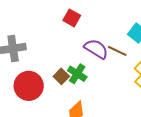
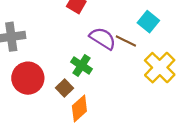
brown square: (61, 76) -> (64, 88), moved

